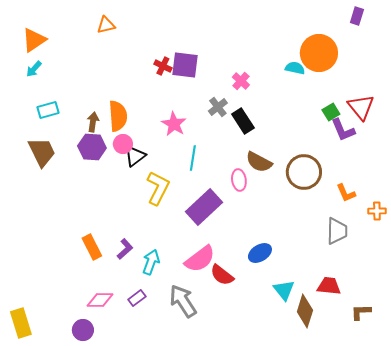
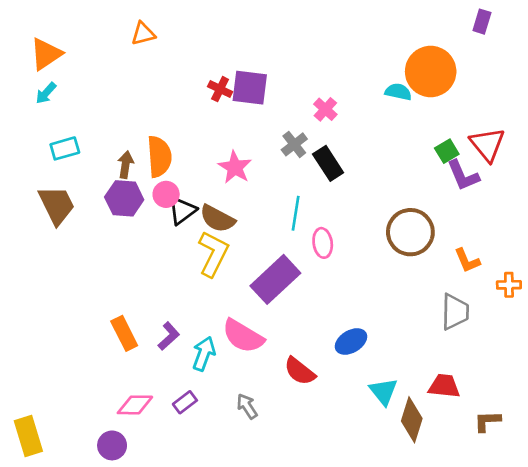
cyan line: (193, 158) -> (296, 213), moved
brown semicircle: (259, 162) -> (217, 219), moved
pink semicircle: (200, 259) -> (243, 336), moved, turned 68
gray arrow: (183, 301) -> (247, 406), size x0.6

